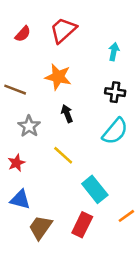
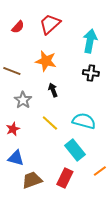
cyan arrow: (114, 52) -> (90, 41), size x1.6
cyan semicircle: (115, 131) -> (84, 121), moved, turned -115
brown trapezoid: (40, 227) -> (32, 180), turned 35

